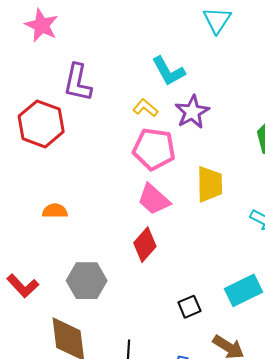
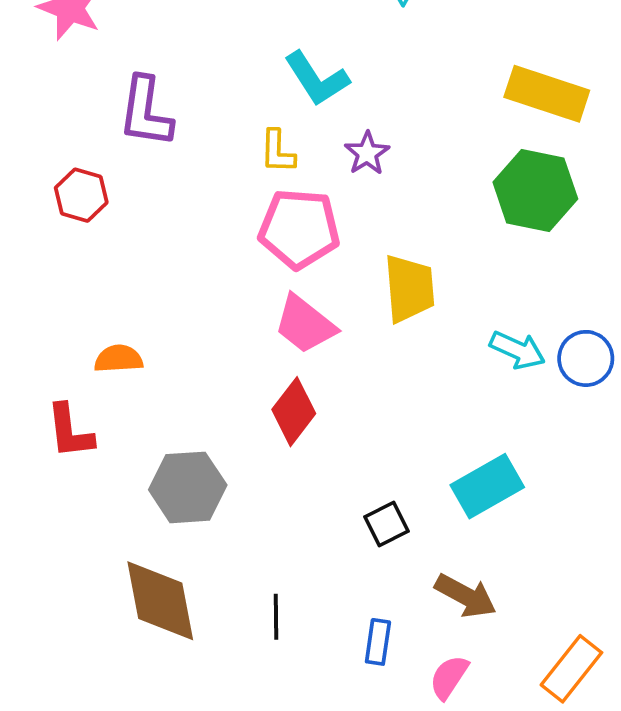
yellow L-shape: (145, 108) -> (277, 152), turned -125
purple star: (192, 112) -> (367, 153), size x0.7
red hexagon: (41, 124) -> (81, 195), size x0.6
red L-shape: (23, 286) -> (70, 431), moved, turned 40

